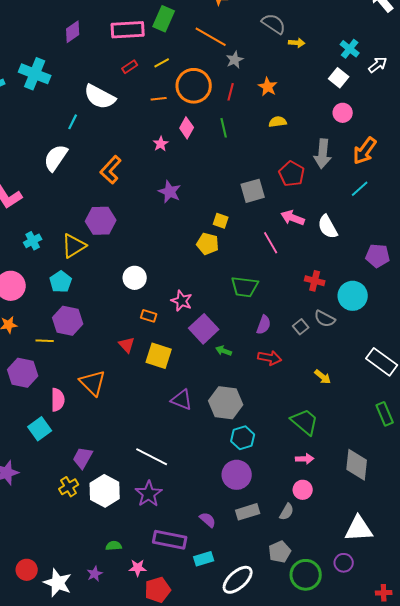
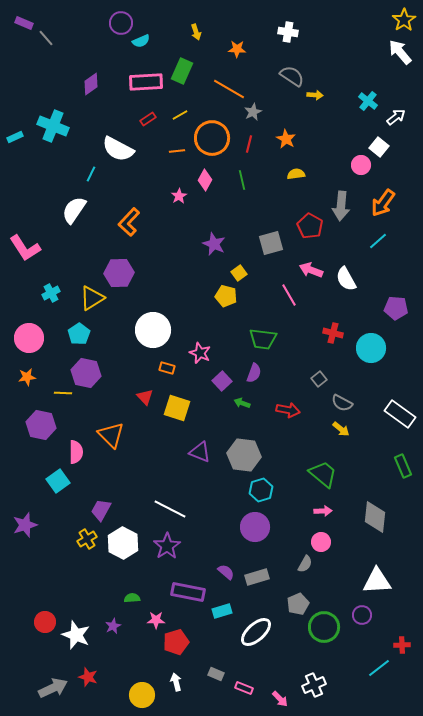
white square: (339, 78) -> (379, 147), moved
purple star: (170, 192) -> (214, 244), moved
yellow square: (221, 221) -> (239, 273), turned 35
white circle: (135, 278) -> (153, 330), size x1.5
gray semicircle: (325, 319) -> (342, 403), moved
purple semicircle: (264, 325) -> (254, 373), moved
purple square: (204, 329) -> (222, 381), size x0.7
gray rectangle: (248, 512) -> (257, 577), moved

